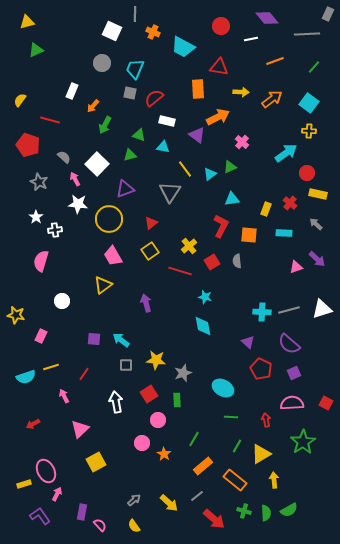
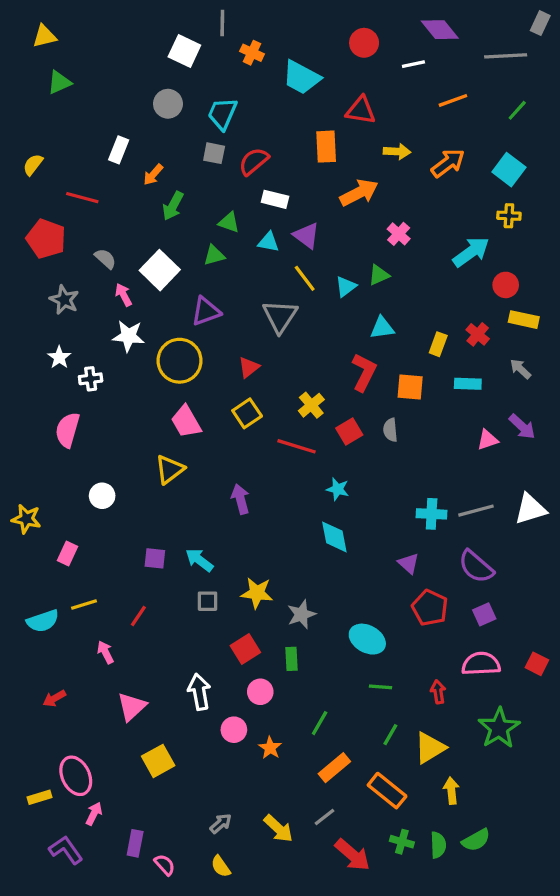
purple triangle: (197, 135) -> (306, 236), moved
white arrow: (116, 402) -> (199, 692), moved

